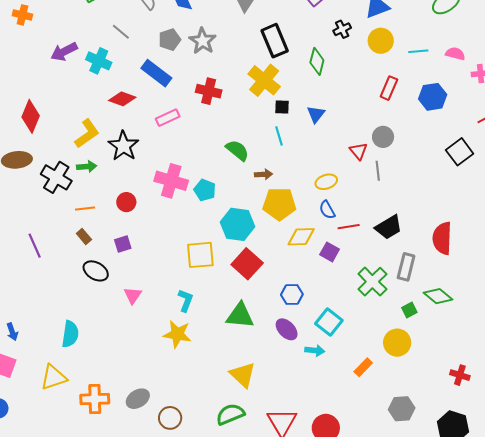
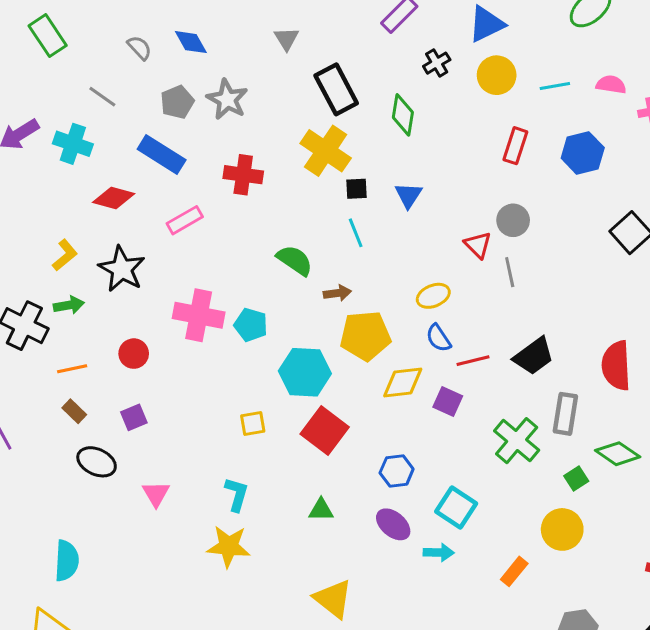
yellow L-shape: (87, 134) -> (65, 255), size x0.7
yellow square: (200, 255) -> (253, 424), size x0.6
green triangle: (240, 316) -> (321, 510), size x0.6

